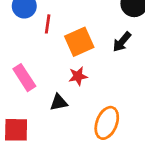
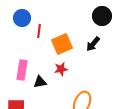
pink rectangle: (24, 78) -> (22, 70), turned 42
black triangle: (59, 102) -> (40, 82), moved

